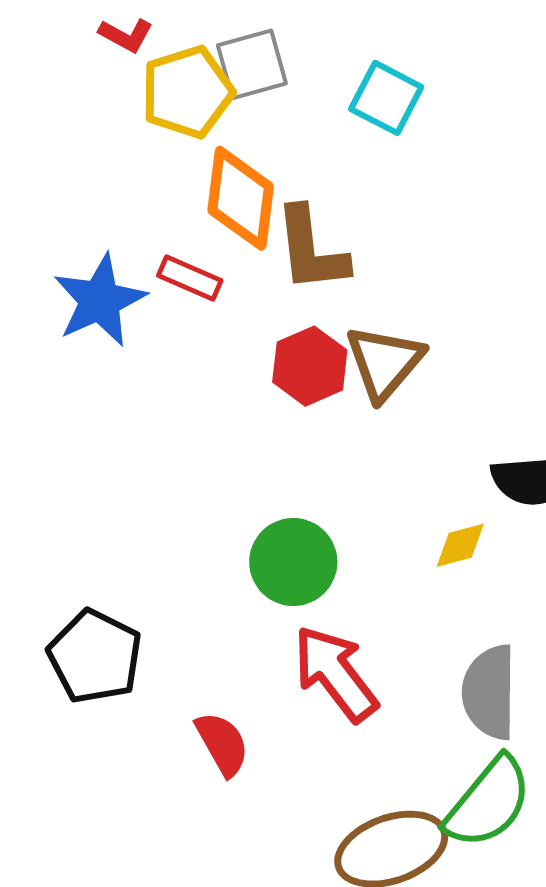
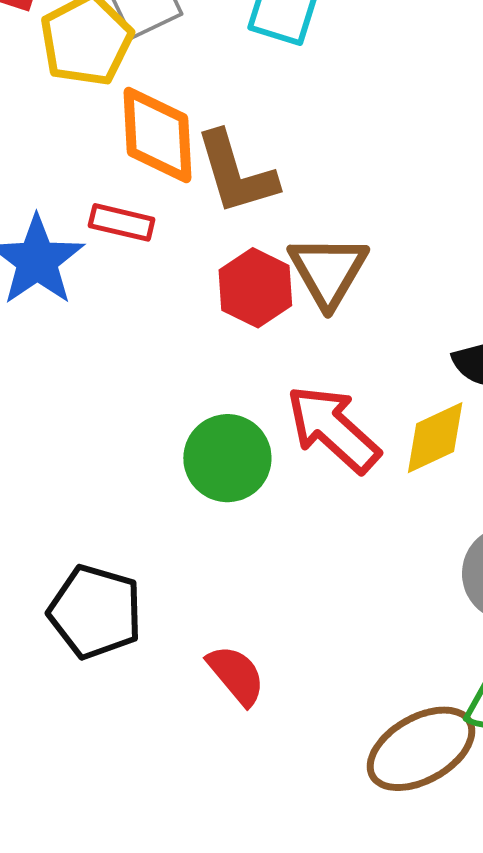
yellow diamond: (460, 545) -> (435, 438), size x1.4
green circle: (293, 562) -> (227, 458), moved
red arrow: (335, 673) -> (333, 429), moved

